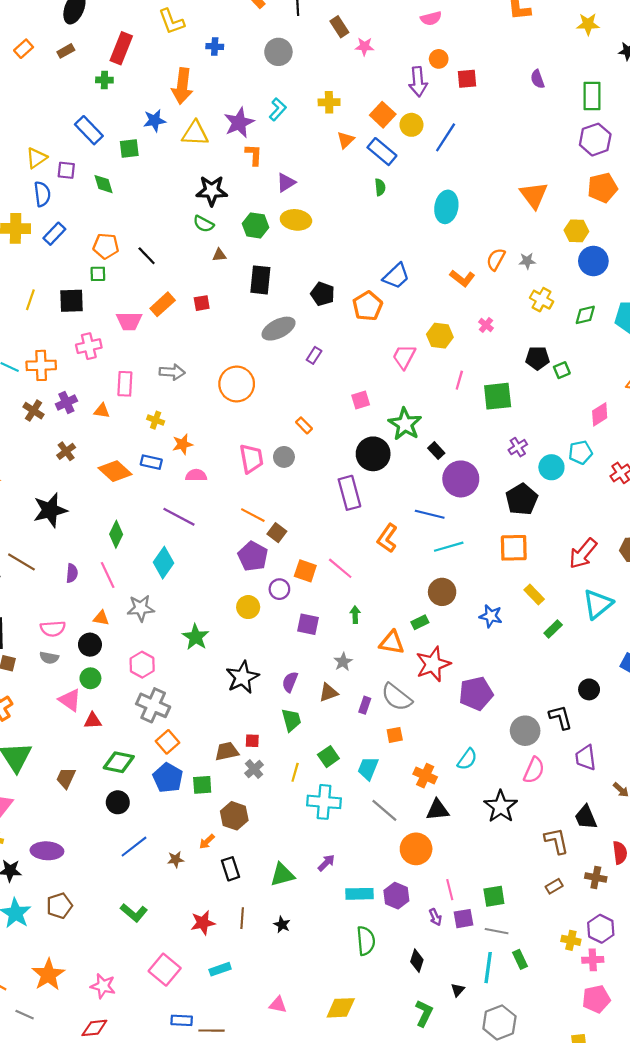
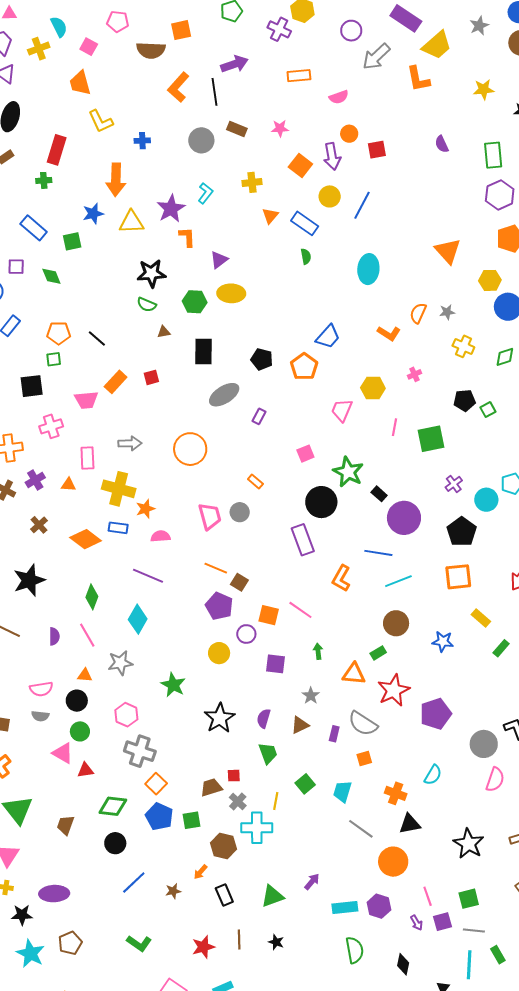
brown rectangle: (339, 27) -> (237, 129), moved, turned -30
orange square: (383, 115) -> (300, 166), moved
pink cross: (486, 325) -> (414, 374), turned 32
yellow cross: (156, 420) -> (119, 489), size x2.0
cyan cross: (324, 802) -> (257, 828), moved
black star: (501, 806) -> (469, 844), moved

